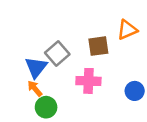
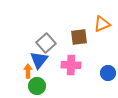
blue triangle: (36, 67) -> (39, 60), moved
orange arrow: (35, 88) -> (28, 71), turned 40

